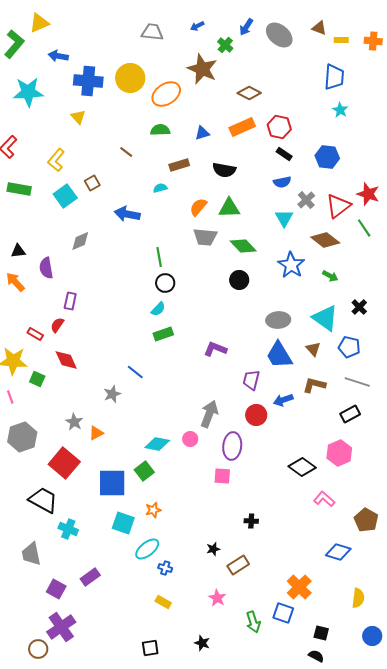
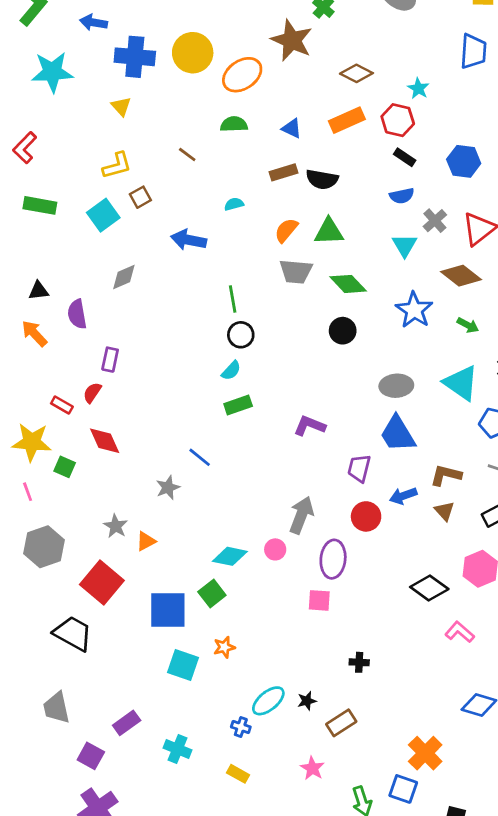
cyan star: (340, 110) -> (418, 88), moved
blue triangle: (202, 133) -> (292, 128), turned 42
yellow L-shape: (56, 160) -> (117, 166), moved, turned -145
brown rectangle: (179, 165) -> (283, 172), moved
brown triangle: (313, 349) -> (444, 511), moved
cyan cross: (68, 529) -> (178, 749), moved
cyan ellipse: (147, 549) -> (268, 701), moved
purple rectangle: (90, 577) -> (127, 723), moved

